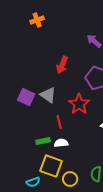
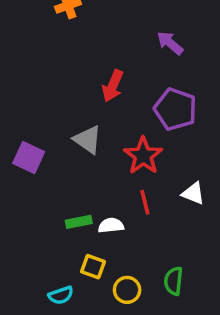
purple square: (26, 97) -> (29, 158), moved
red line: (59, 122) -> (145, 202), moved
yellow square: (51, 166) -> (93, 267), size x0.6

